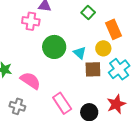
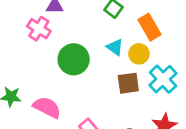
pink cross: (31, 21) -> (39, 29), turned 30
cyan triangle: (80, 53) -> (115, 47), moved

